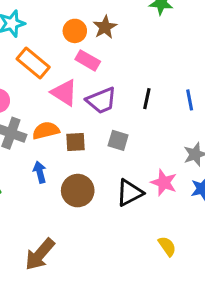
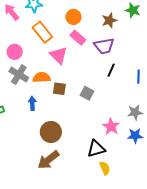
brown star: (105, 27) -> (109, 20), moved
purple trapezoid: (101, 100) -> (104, 46), moved
brown circle: (78, 191) -> (51, 132), moved
black triangle: (130, 193) -> (96, 149), moved
brown arrow: (40, 254) -> (48, 160), moved

